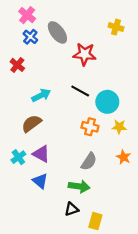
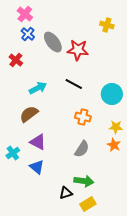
gray ellipse: (57, 32) -> (53, 42), moved
cyan circle: (107, 102) -> (112, 94), moved
yellow star: (119, 127) -> (116, 127), moved
cyan cross: (18, 157) -> (13, 153), moved
green arrow: (79, 186) -> (84, 181), moved
yellow rectangle: (95, 221) -> (88, 204), turned 42

